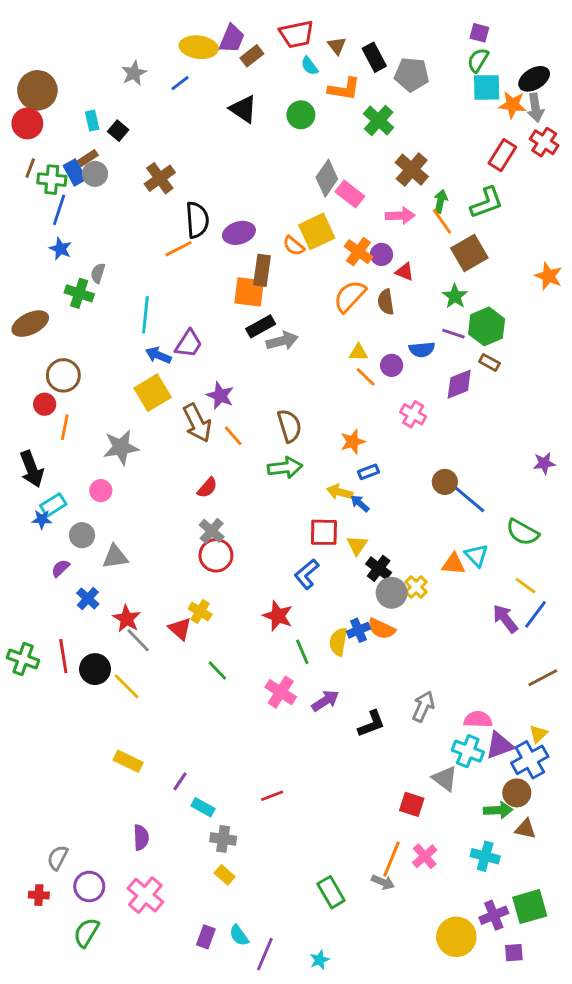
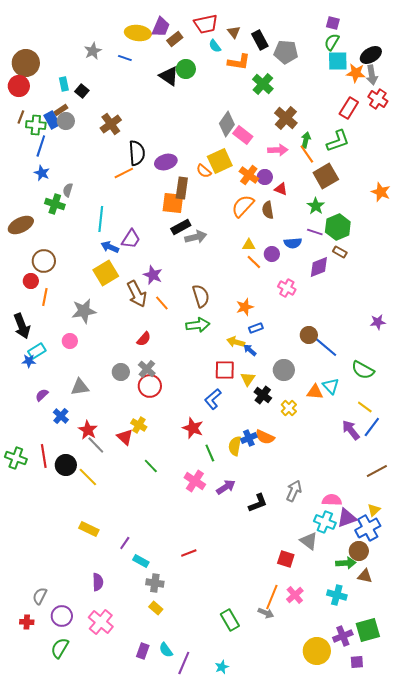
blue line: (180, 83) -> (125, 58), turned 56
green circle: (301, 115) -> (186, 69), moved
gray circle: (82, 535) -> (121, 372), moved
gray circle: (392, 593) -> (284, 370), moved

